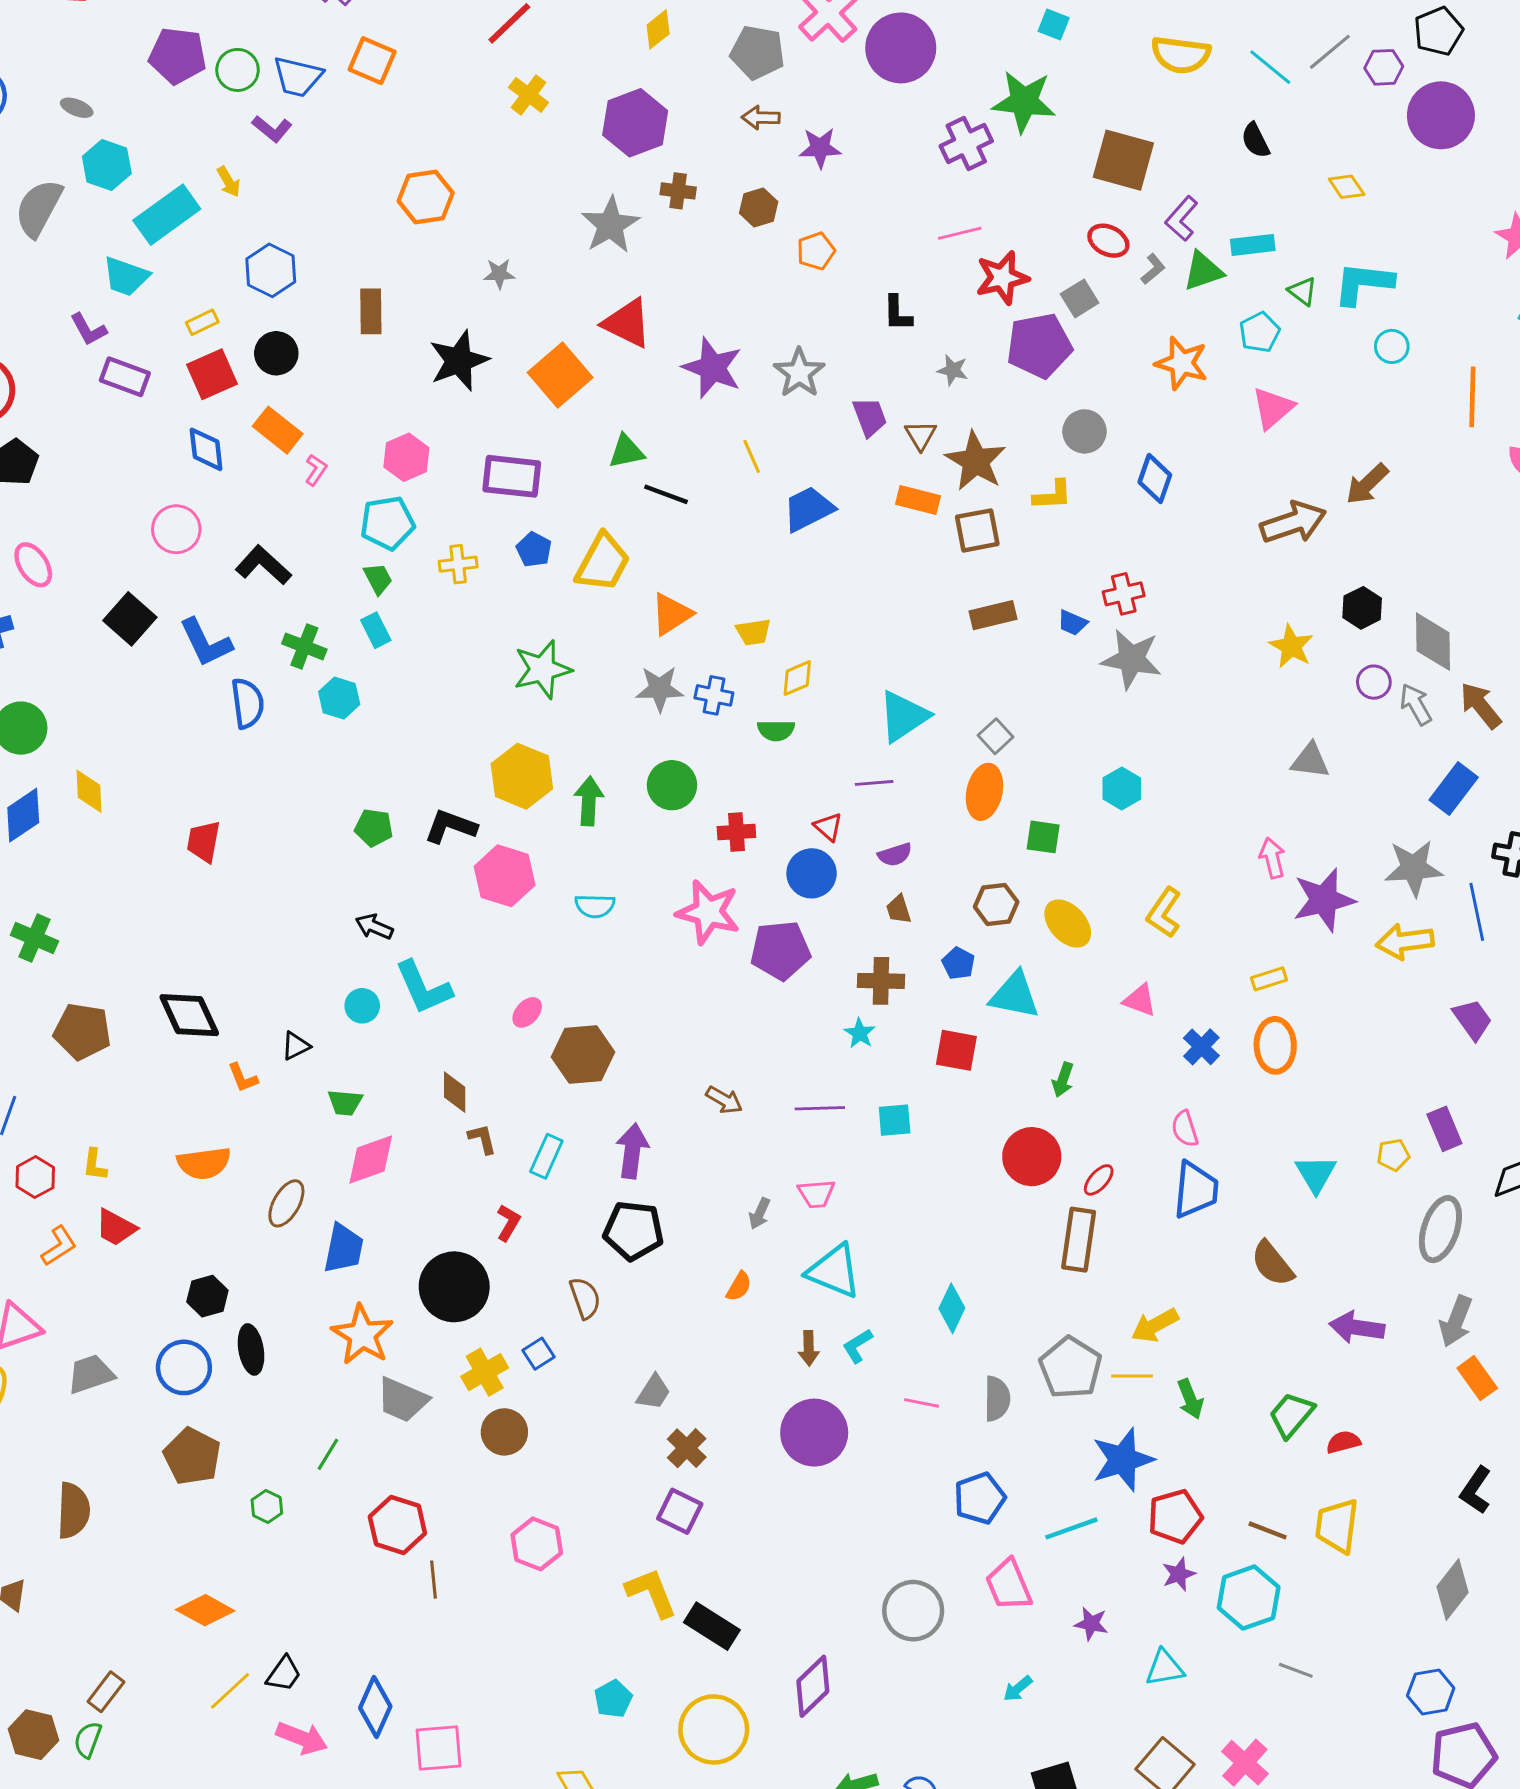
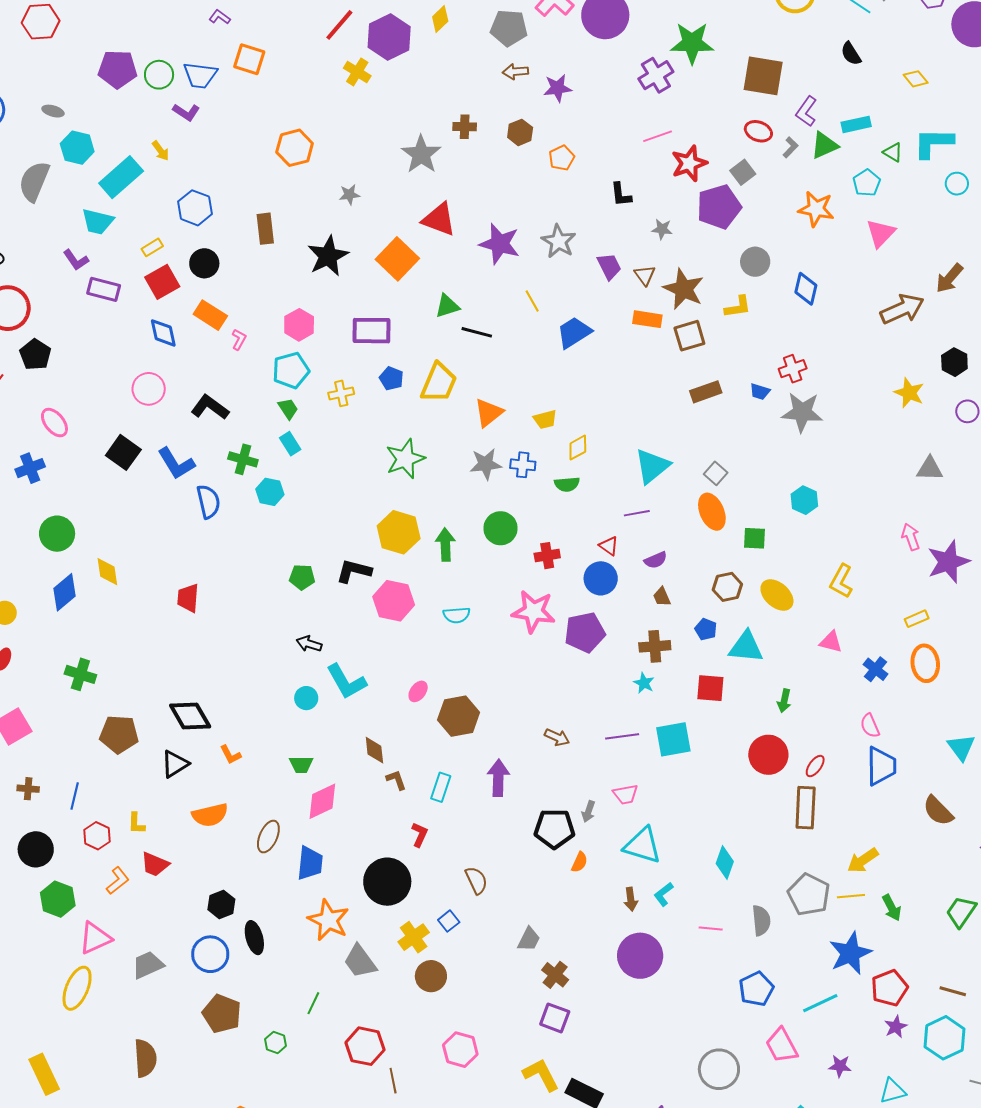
purple hexagon: (635, 123) -> (389, 37), moved
orange ellipse: (984, 792) -> (712, 512), turned -30
black triangle: (296, 1046) -> (175, 764), moved, size x1.4
cyan square: (895, 1120) -> (673, 739), size x1.5
black pentagon: (633, 1231) -> (554, 829), moved
gray trapezoid: (402, 1400) -> (360, 961), turned 36

